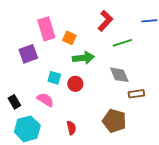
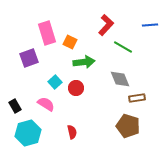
green line: (122, 43) -> (123, 47), turned 48
cyan square: (54, 78) -> (55, 82), turned 32
brown pentagon: (114, 121) -> (128, 126), moved

